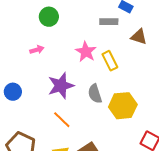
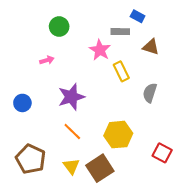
pink star: (86, 52) -> (100, 50), moved
gray semicircle: (95, 94) -> (150, 93), moved, turned 36
yellow hexagon: (123, 106) -> (118, 135), moved

